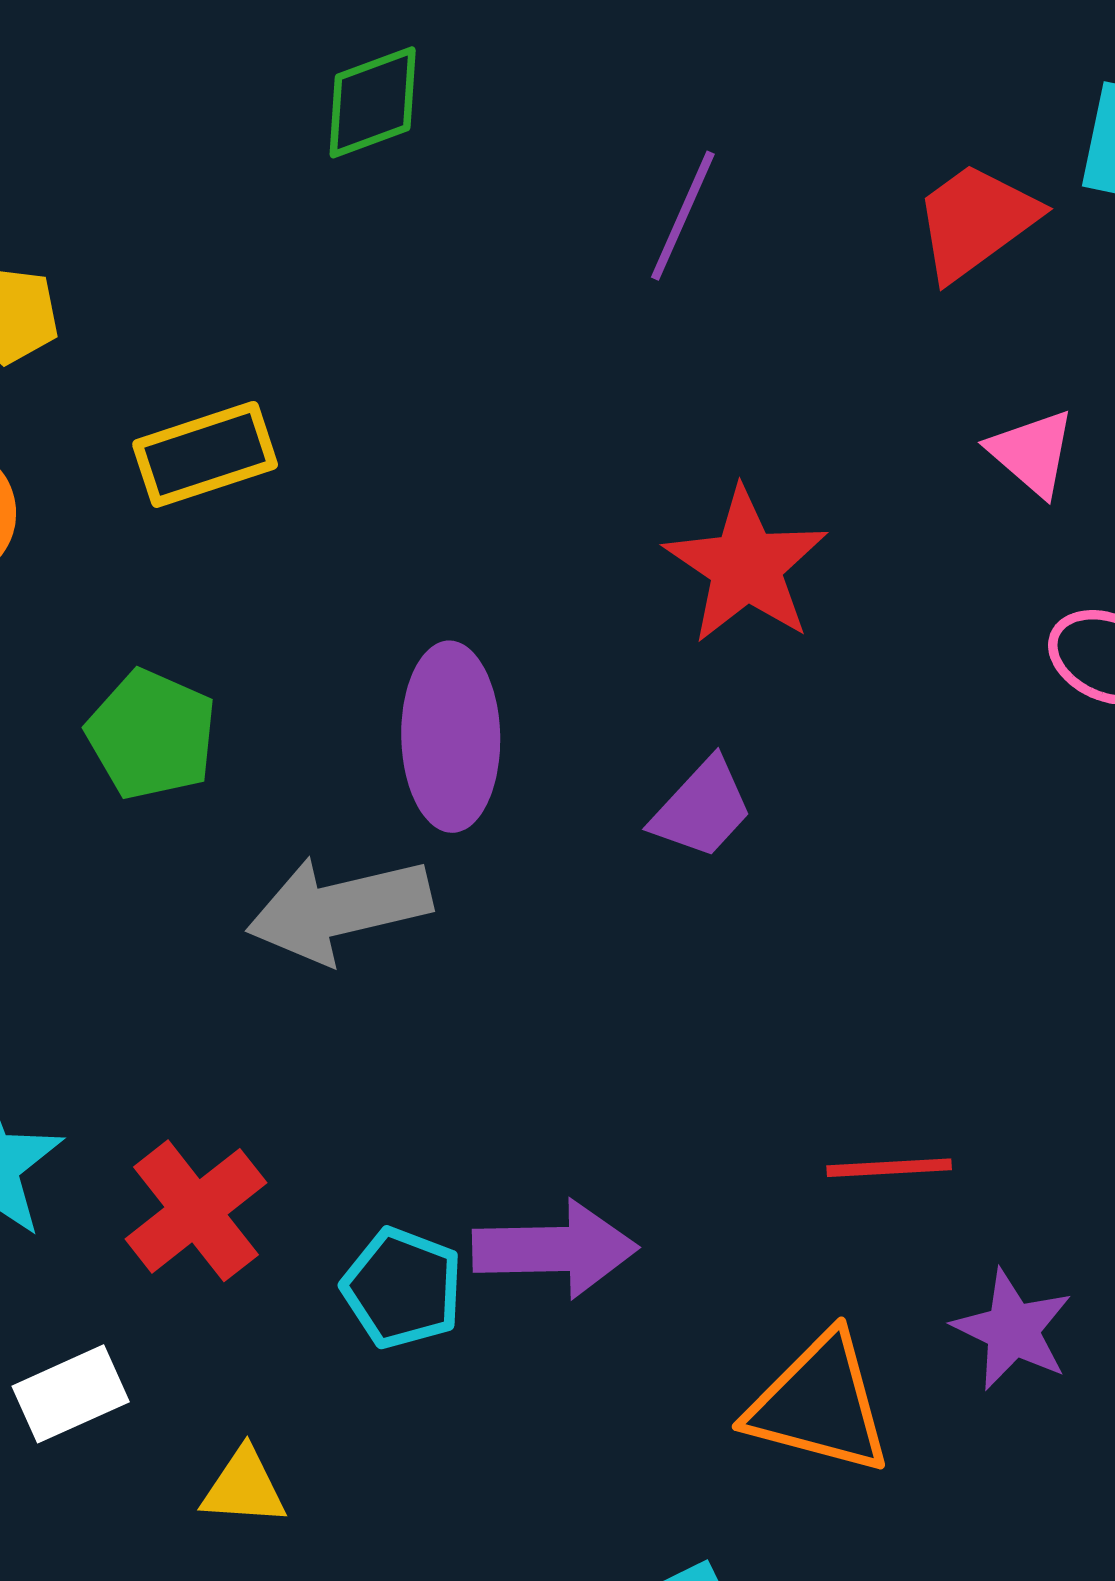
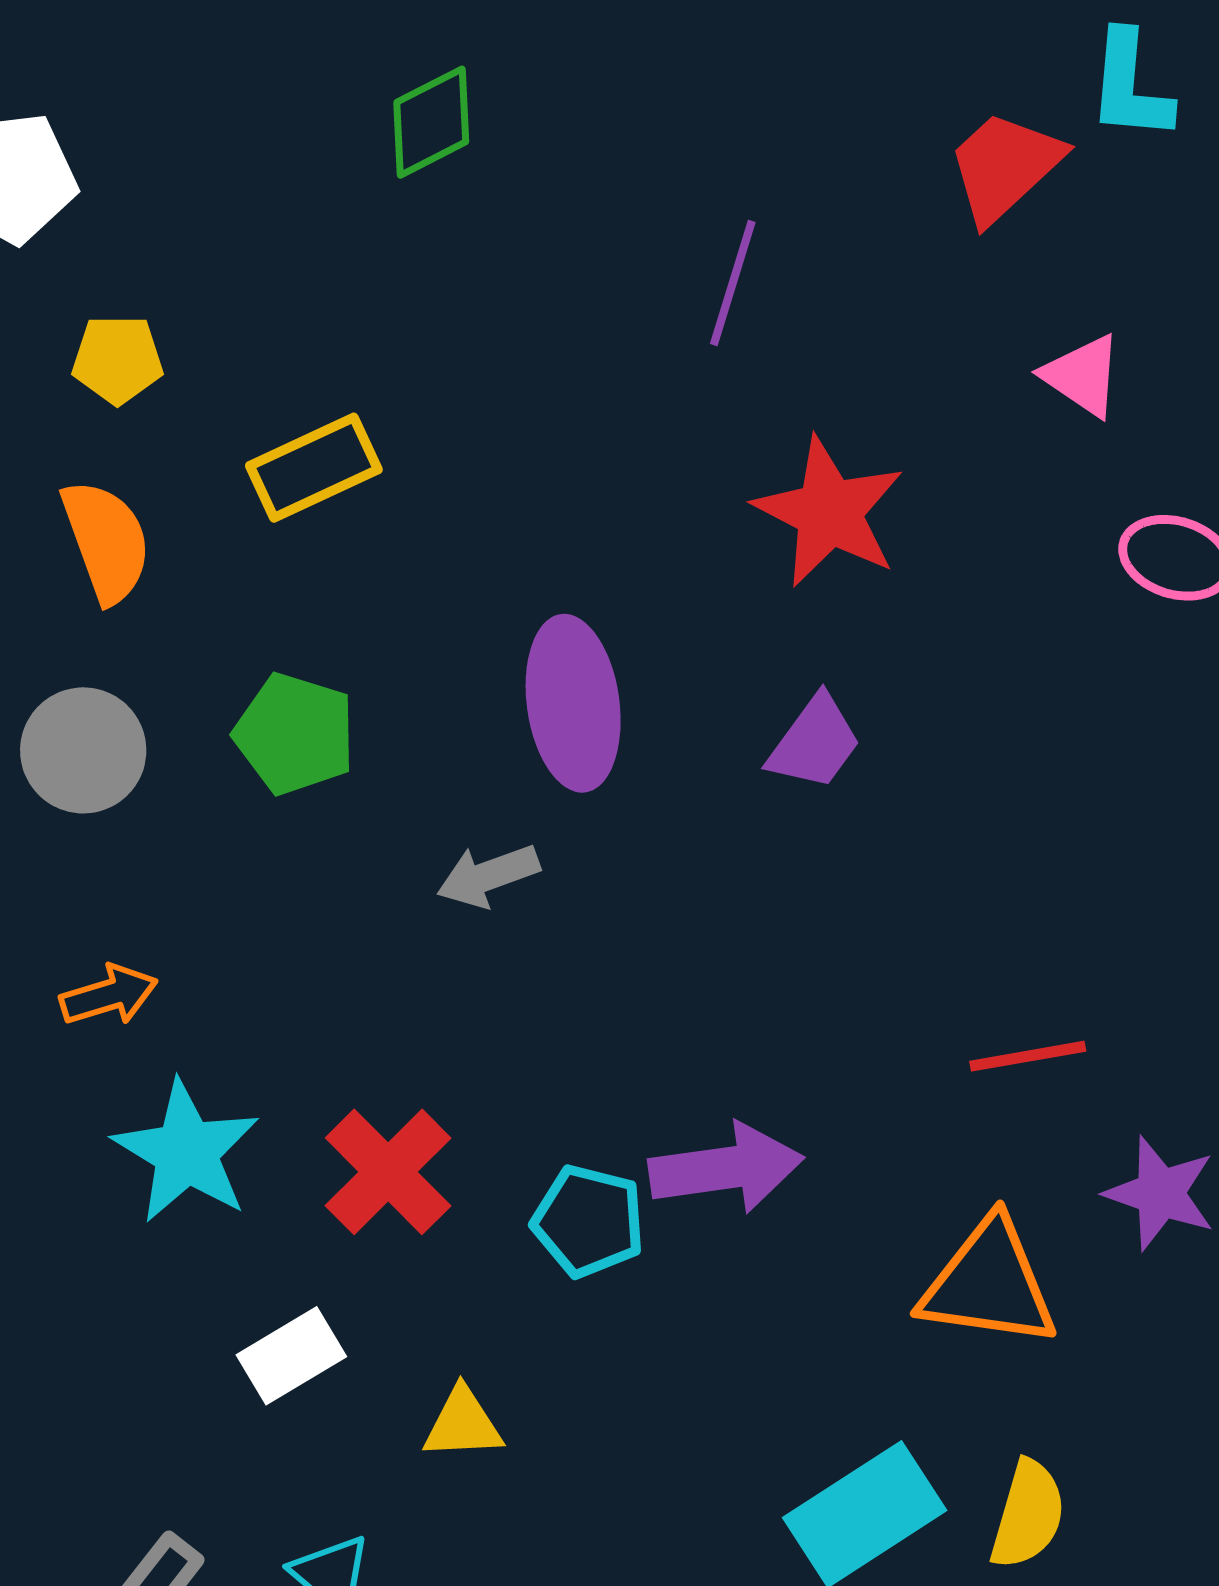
purple line: (683, 216) -> (733, 283), moved
gray arrow: (339, 909) -> (488, 876), size x0.6

